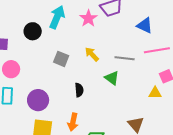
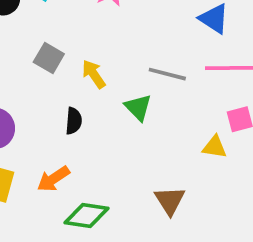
yellow arrow: (92, 54) -> (94, 74), moved
orange arrow: (73, 122) -> (53, 179), turned 36

